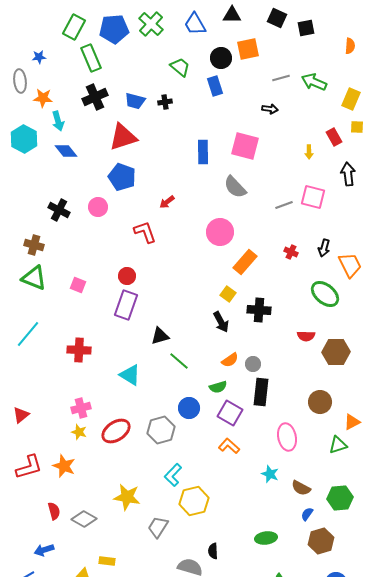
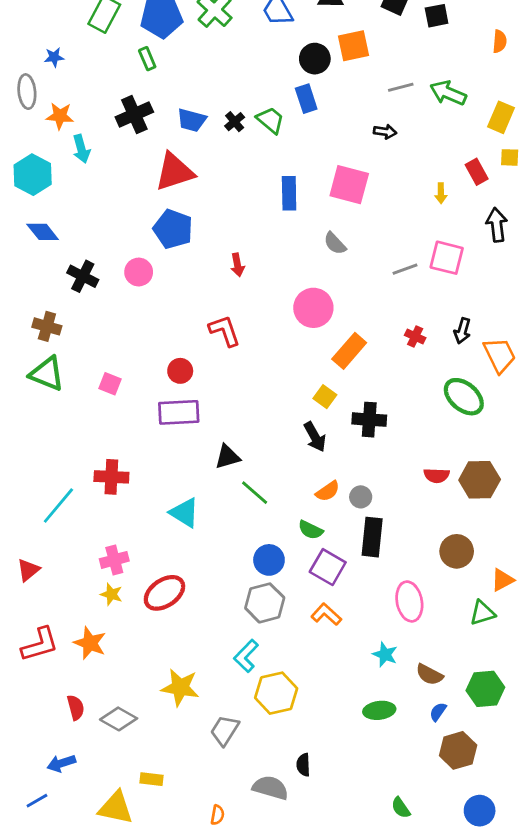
green rectangle: (91, 58) -> (147, 59), moved, size x0.6
green trapezoid: (180, 67) -> (270, 120), moved
black cross: (165, 102) -> (235, 122), turned -32
blue diamond: (66, 151) -> (43, 232), moved
gray semicircle: (235, 187) -> (335, 243), size x0.7
red arrow: (167, 202) -> (237, 265), turned -63
red L-shape: (145, 232) -> (225, 331), moved
purple rectangle: (126, 305) -> (179, 412), turned 68
cyan line: (28, 334) -> (58, 506), moved
red semicircle: (306, 336) -> (437, 475), moved
green semicircle: (218, 387) -> (311, 530), turned 42
gray hexagon: (161, 430) -> (265, 603), moved
green ellipse: (266, 538) -> (379, 710), moved

